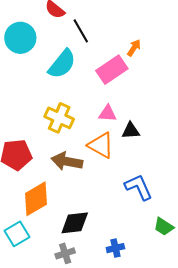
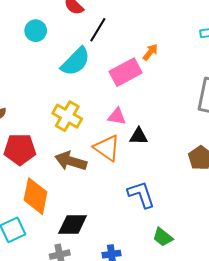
black line: (81, 31) -> (98, 30), turned 55
cyan circle: (20, 38) -> (36, 31), size x0.7
orange diamond: (36, 199) -> (35, 196), turned -54

